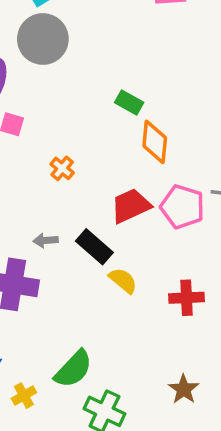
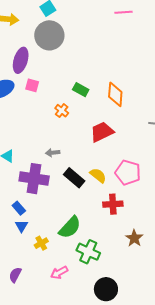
green rectangle: (129, 103) -> (81, 90), moved
pink pentagon: (182, 207) -> (128, 173), moved
black rectangle: (94, 247) -> (74, 178), moved
red cross: (186, 298) -> (113, 204), moved

